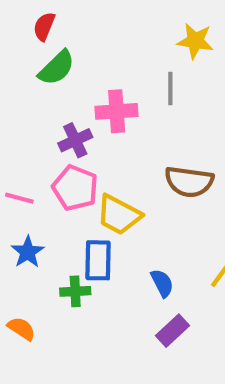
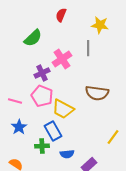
red semicircle: (44, 26) -> (61, 15), moved
pink cross: (117, 111) -> (62, 59), turned -30
blue rectangle: (98, 260) -> (53, 131), turned -30
blue semicircle: (162, 283) -> (67, 154), moved, turned 112

